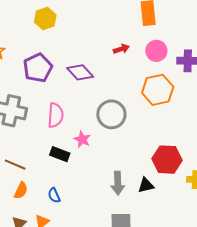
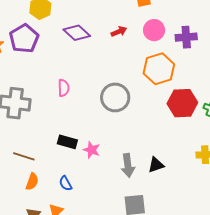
purple pentagon: (38, 68) -> (24, 38), moved
purple diamond: (80, 72) -> (77, 33), moved
pink semicircle: (55, 115) -> (64, 88), moved, size x0.7
pink star: (82, 139) -> (92, 150), moved
red hexagon: (167, 160) -> (182, 103), moved

